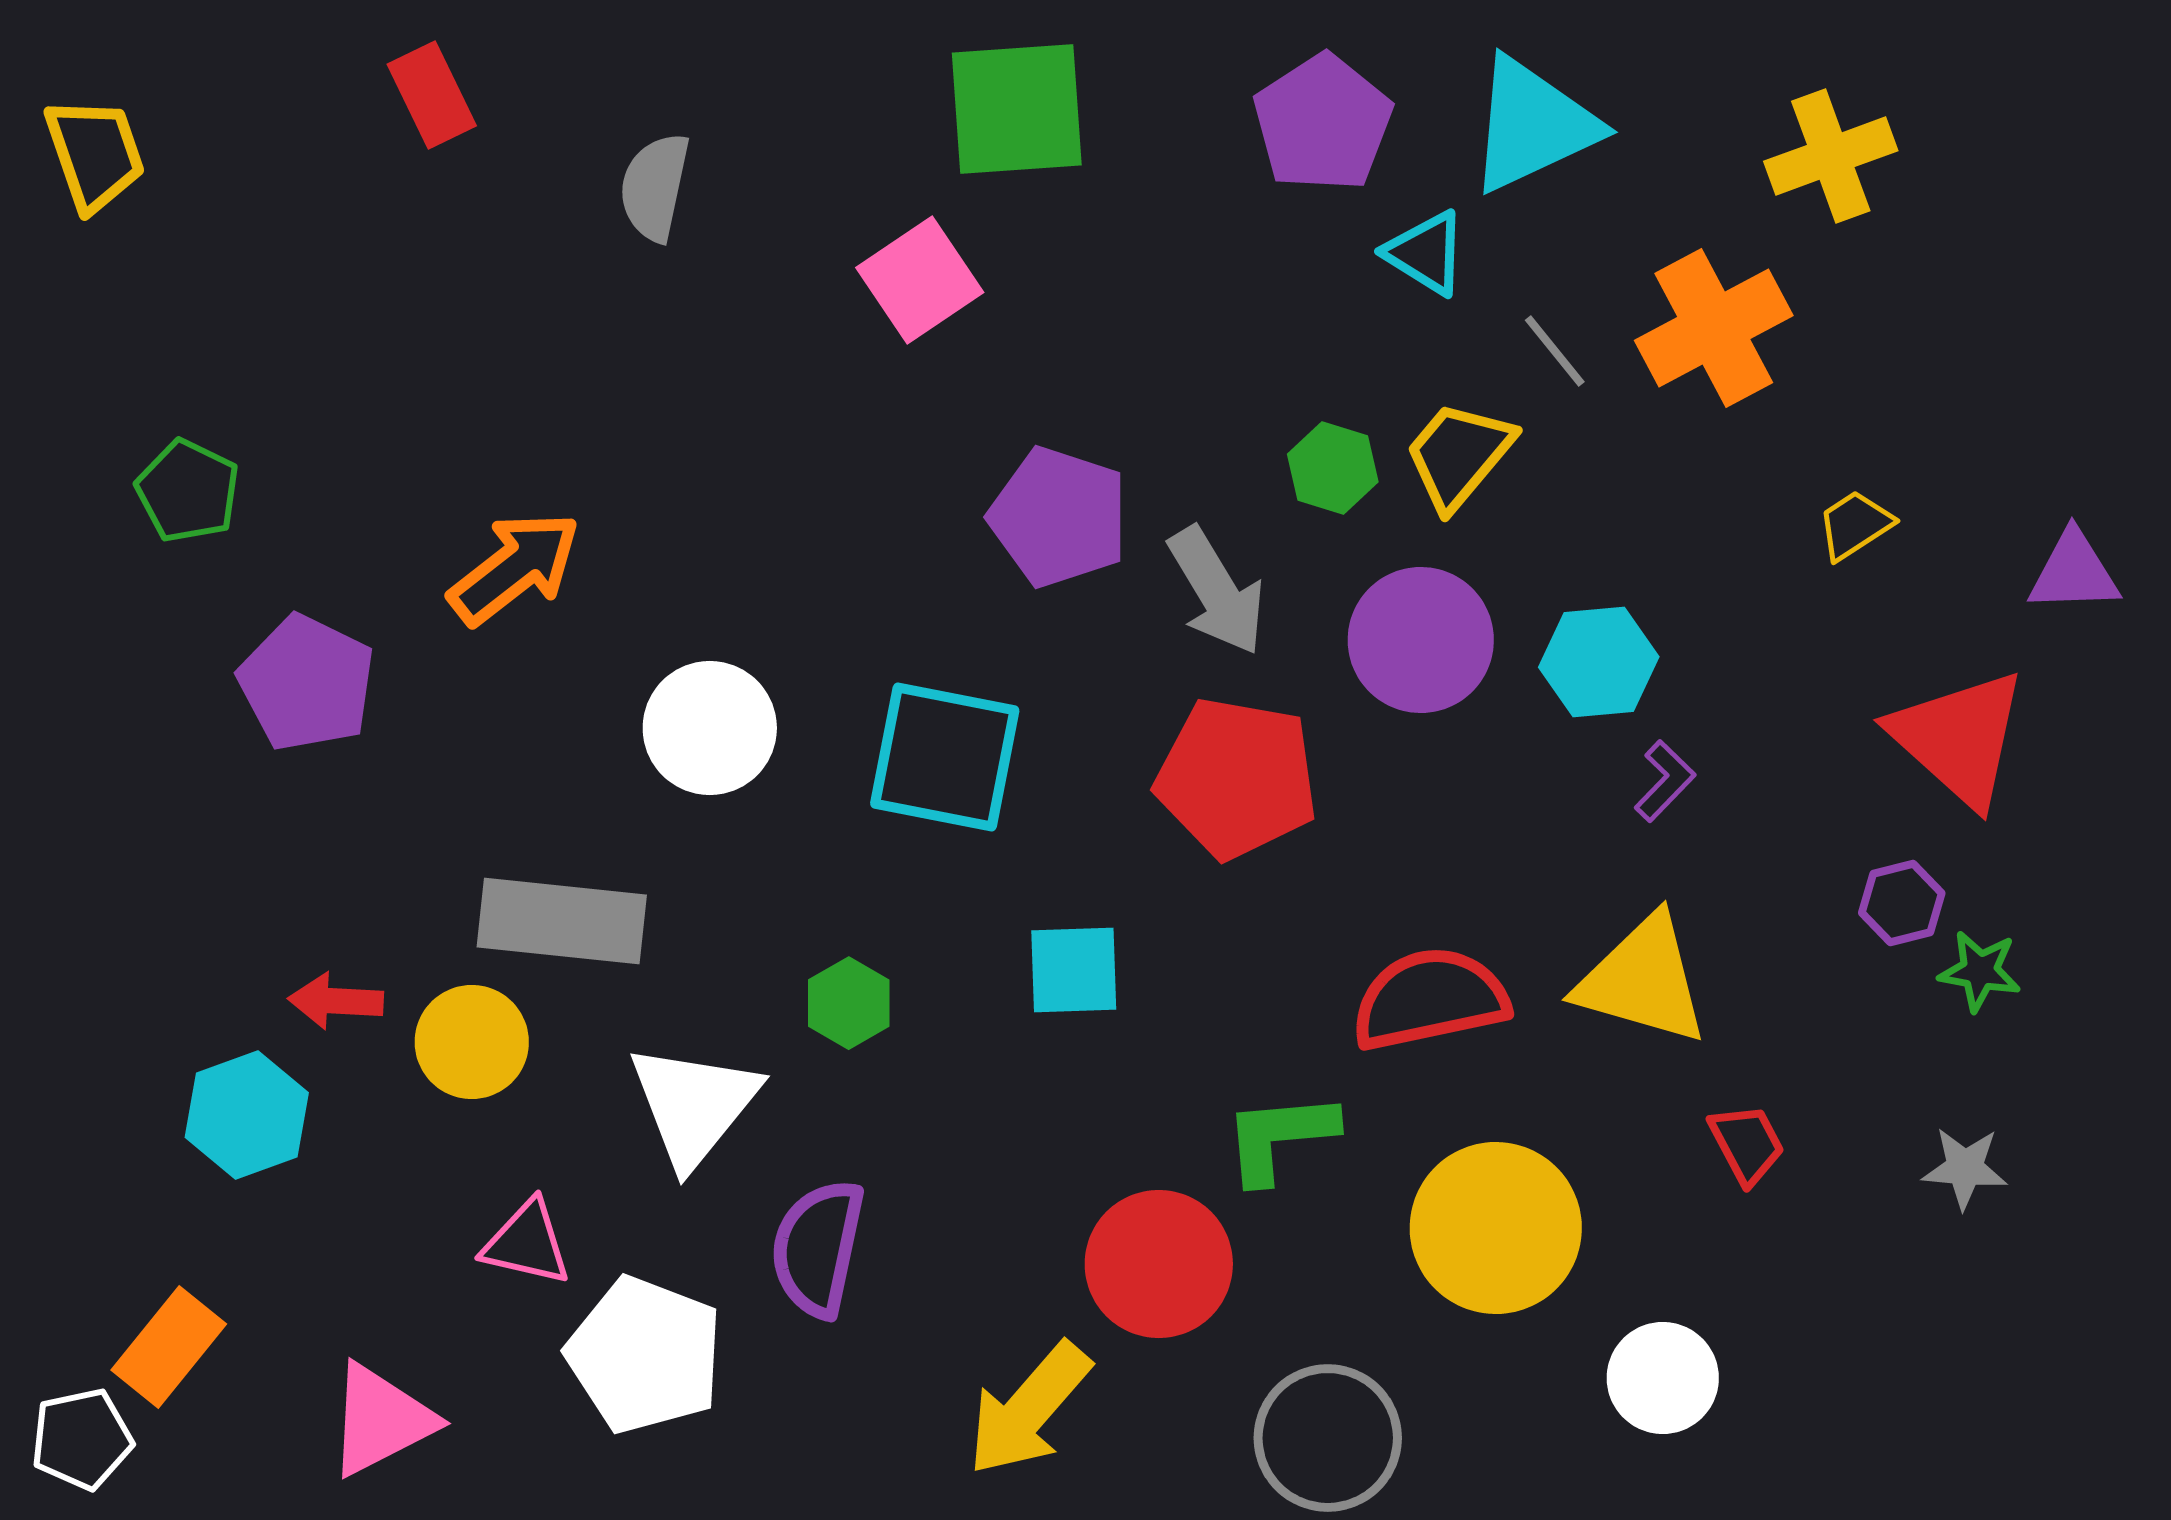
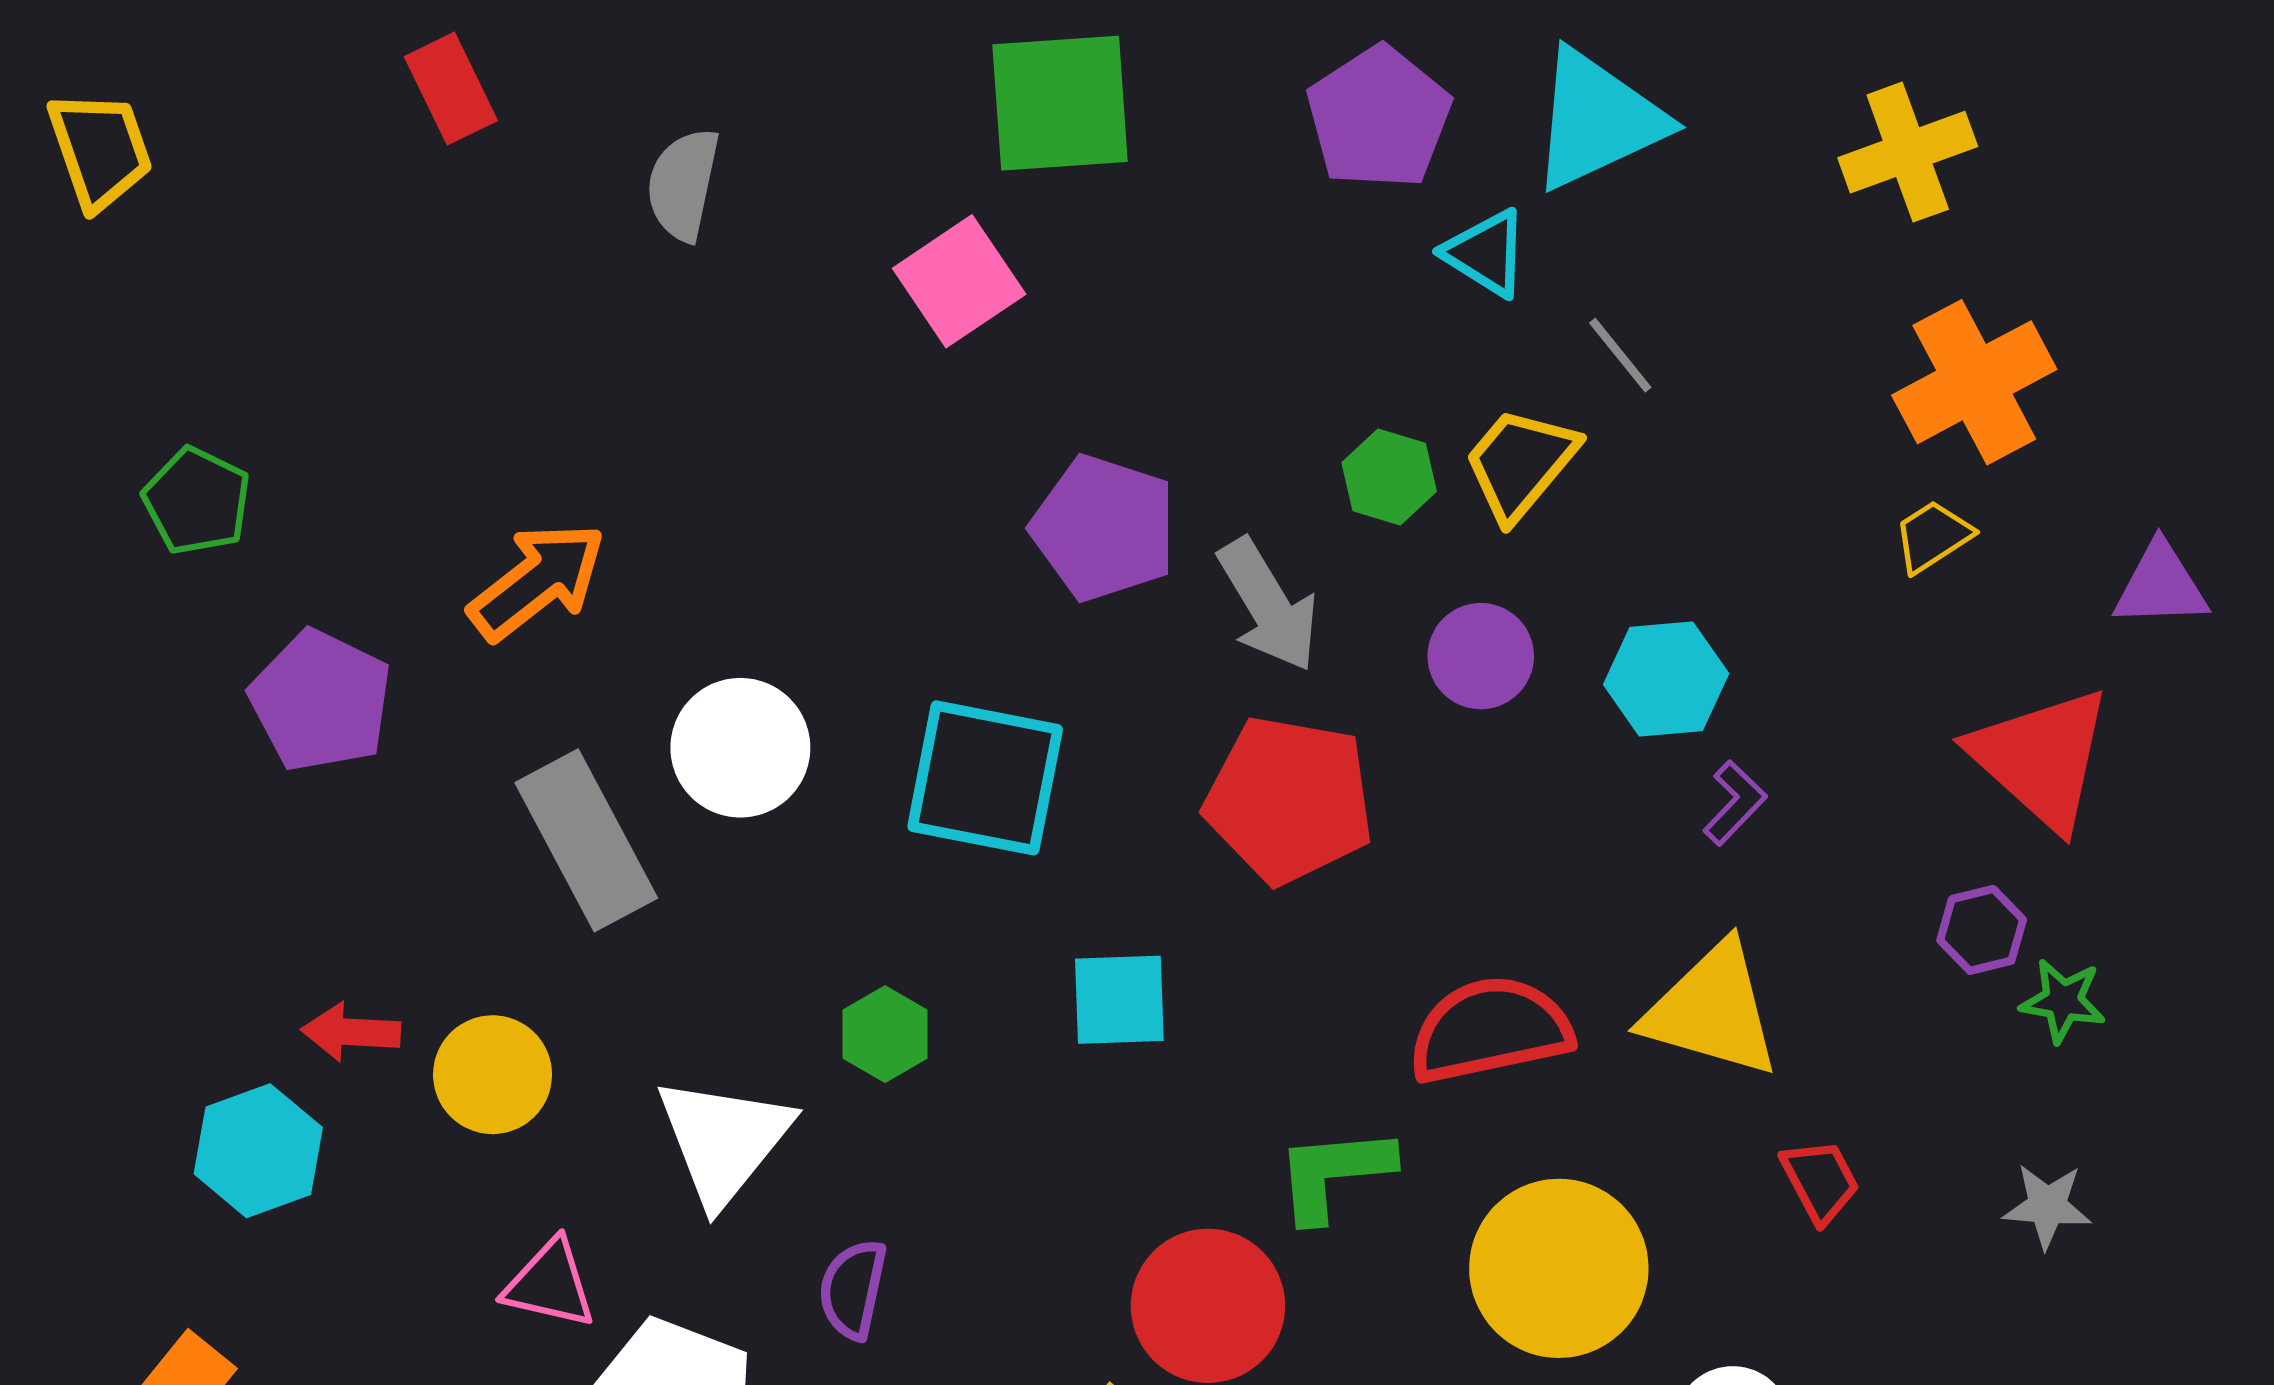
orange cross: (1714, 328) -> (1974, 382), moved
purple circle: (1421, 640) -> (1481, 656), size x0.7
gray rectangle: (562, 921) -> (586, 840), moved, turned 56
purple semicircle: (818, 1248) -> (853, 1289), size x0.7

